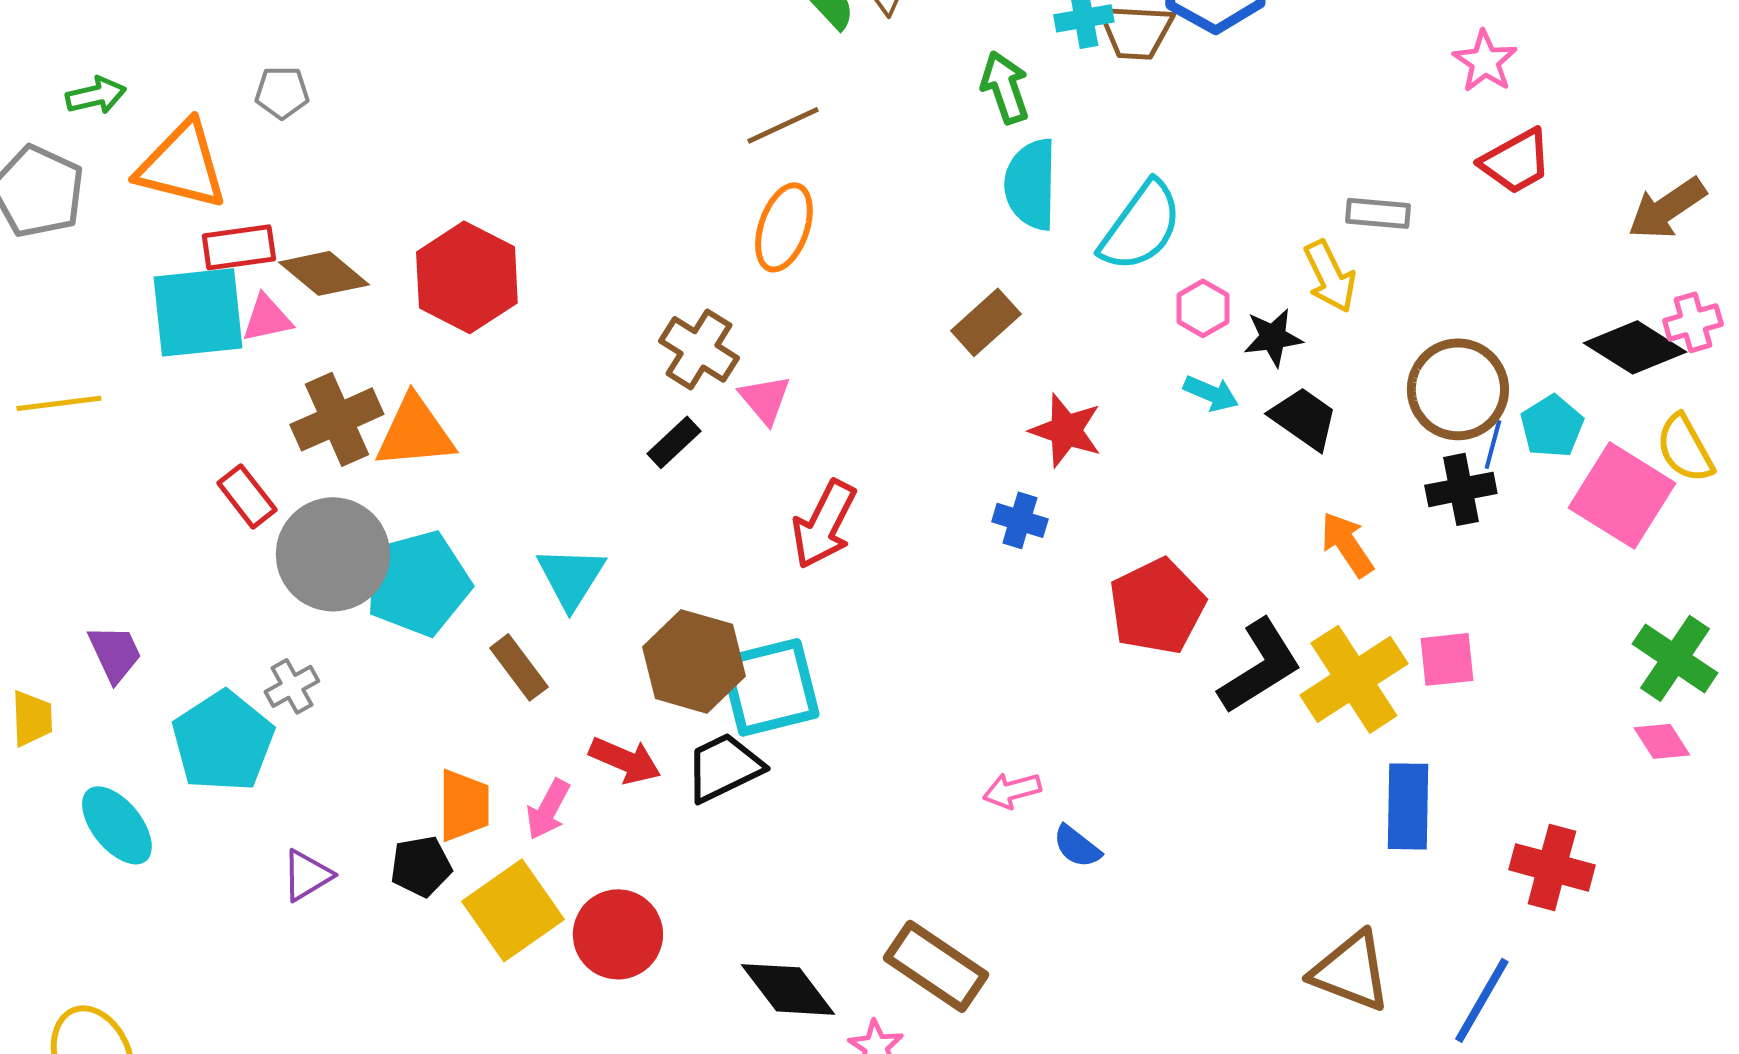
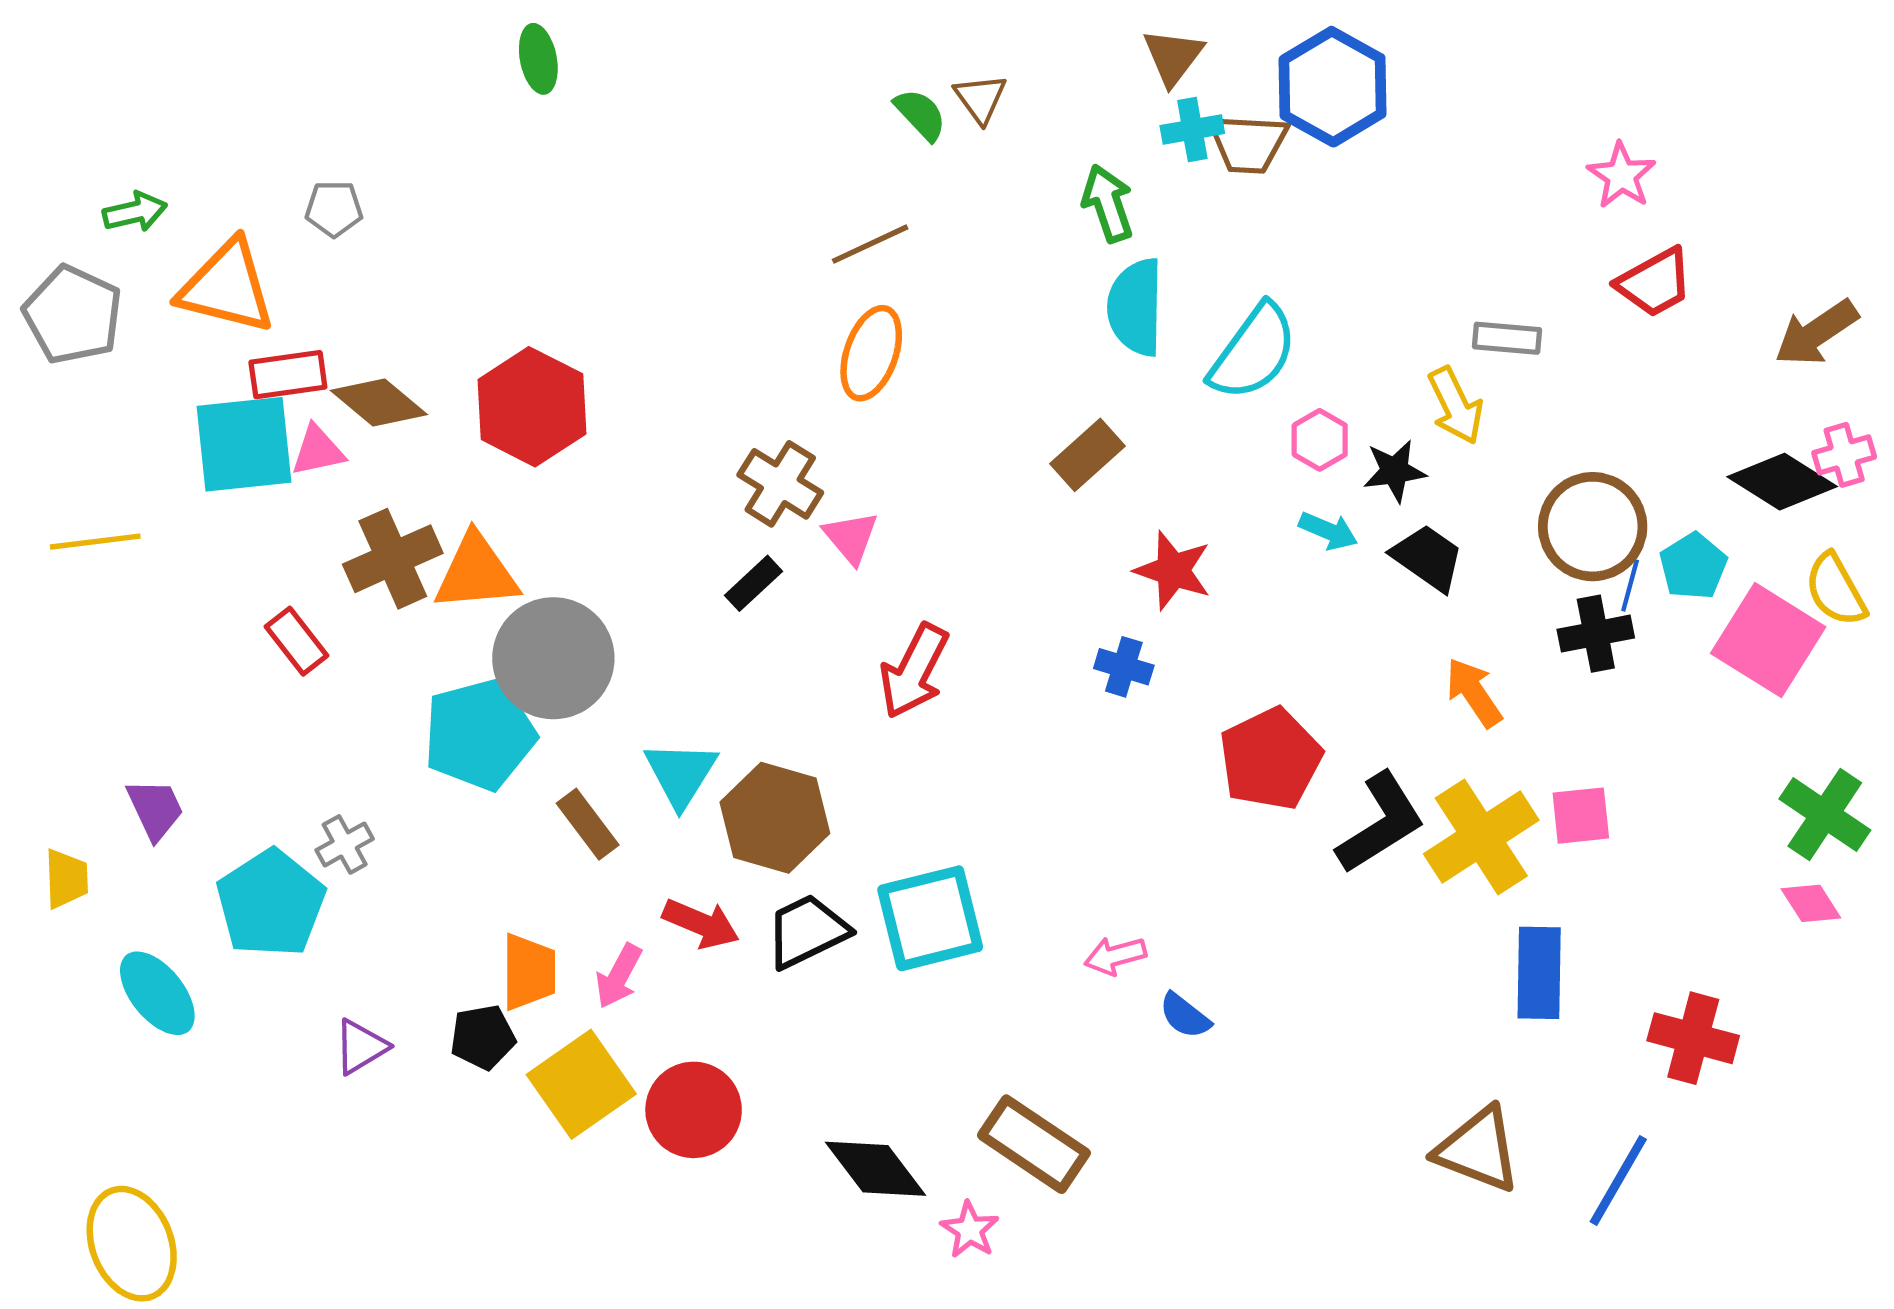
gray circle: (333, 554) -> (553, 658), moved
cyan triangle: (571, 577) -> (681, 774), moved
cyan square: (770, 687) -> (930, 918), moved

